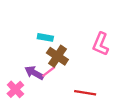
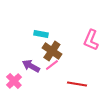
pink line: (49, 72) -> (52, 65), moved

